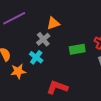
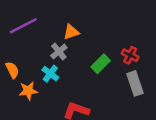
green rectangle: (77, 49) -> (101, 64), turned -35

